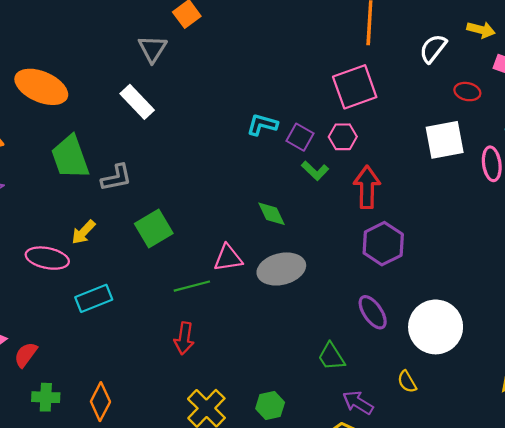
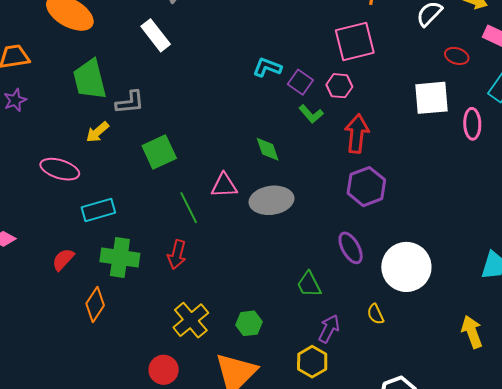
yellow arrow: (83, 232) -> (97, 132), moved
green line: (192, 286) -> (189, 208), turned 72
red semicircle: (26, 355) -> (63, 260), moved
green cross: (46, 397) -> (120, 257), moved, size x1.5
purple arrow: (358, 403) -> (329, 329), turned 80

